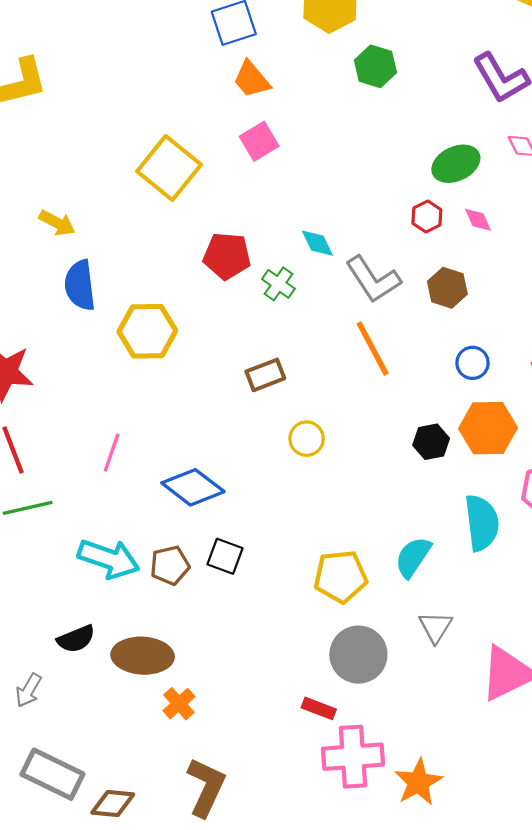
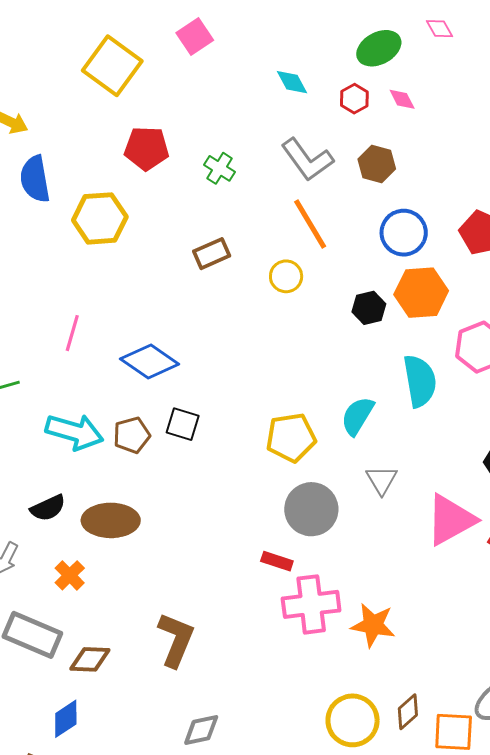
cyan diamond: (317, 243) -> (292, 82), moved
red pentagon: (227, 256) -> (147, 148), moved
blue circle: (472, 363) -> (404, 233), size x1.5
yellow circle: (307, 439) -> (286, 276), moved
orange cross: (179, 704) -> (70, 575), moved
orange star: (418, 782) -> (373, 625), turned -30

